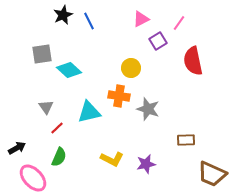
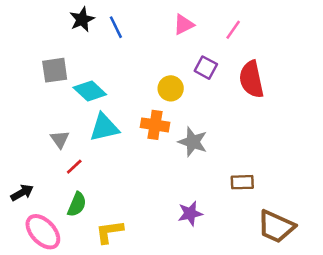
purple square: (158, 41) -> (206, 68), moved, turned -30
cyan triangle: (89, 112) -> (104, 128), moved
yellow L-shape: (112, 159) -> (109, 232), moved, turned 145

